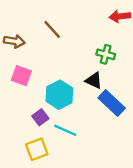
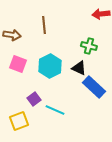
brown line: (52, 29) -> (44, 25), turned 36
cyan hexagon: (59, 95) -> (50, 66), moved
yellow square: (37, 149) -> (19, 121), moved

